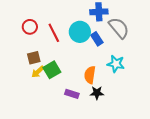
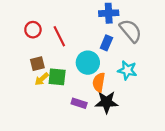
cyan circle: (80, 32) -> (88, 63), moved
blue rectangle: (97, 39) -> (106, 43), turned 56
green square: (52, 70) -> (57, 77), turned 36
black star: (97, 93) -> (106, 102), size x1.5

